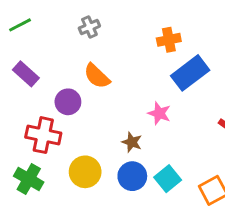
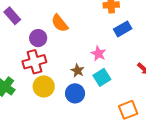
blue rectangle: (190, 73) -> (123, 29), size x0.7
red cross: (43, 135) -> (34, 62), moved, turned -35
cyan square: (168, 179) -> (102, 77), moved

